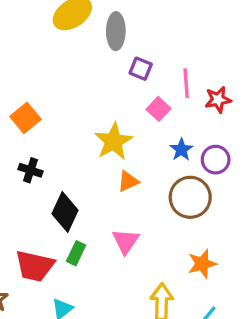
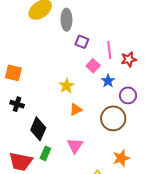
orange square: (25, 118) -> (13, 73), turned -36
yellow star: (114, 141) -> (67, 86), size x0.7
blue star: (181, 150) -> (108, 81), moved

